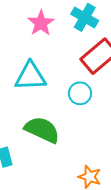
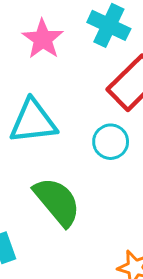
green semicircle: (42, 130) -> (57, 202), turned 30

